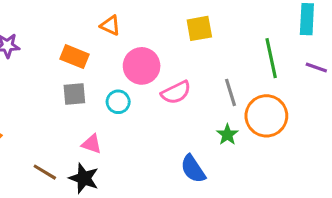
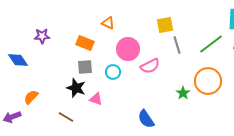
green line: (271, 58) -> (211, 44), turned 65
gray line: (230, 92) -> (177, 45), moved
blue semicircle: (193, 169) -> (146, 119), moved
black star: (84, 178) -> (76, 88), moved

